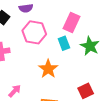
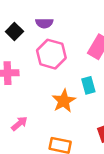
cyan rectangle: (64, 43) -> (88, 85), moved

